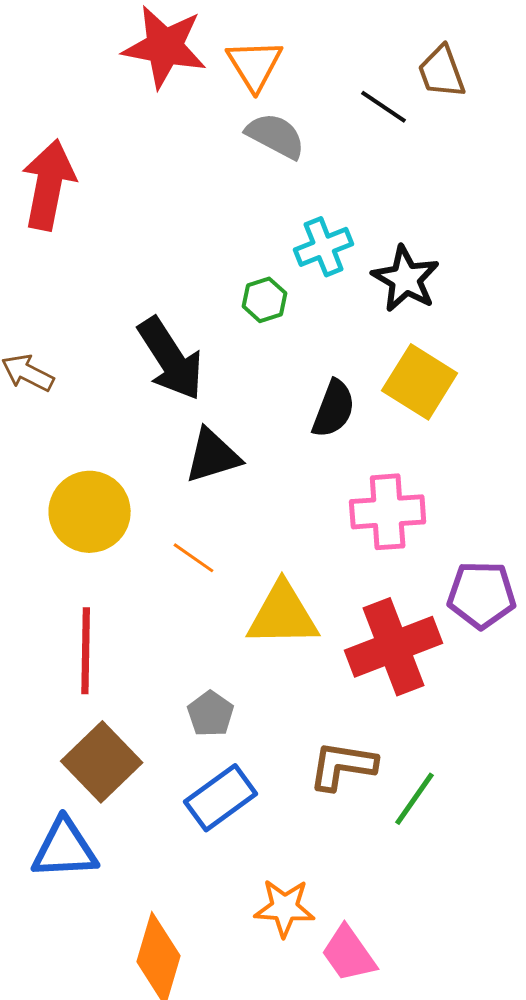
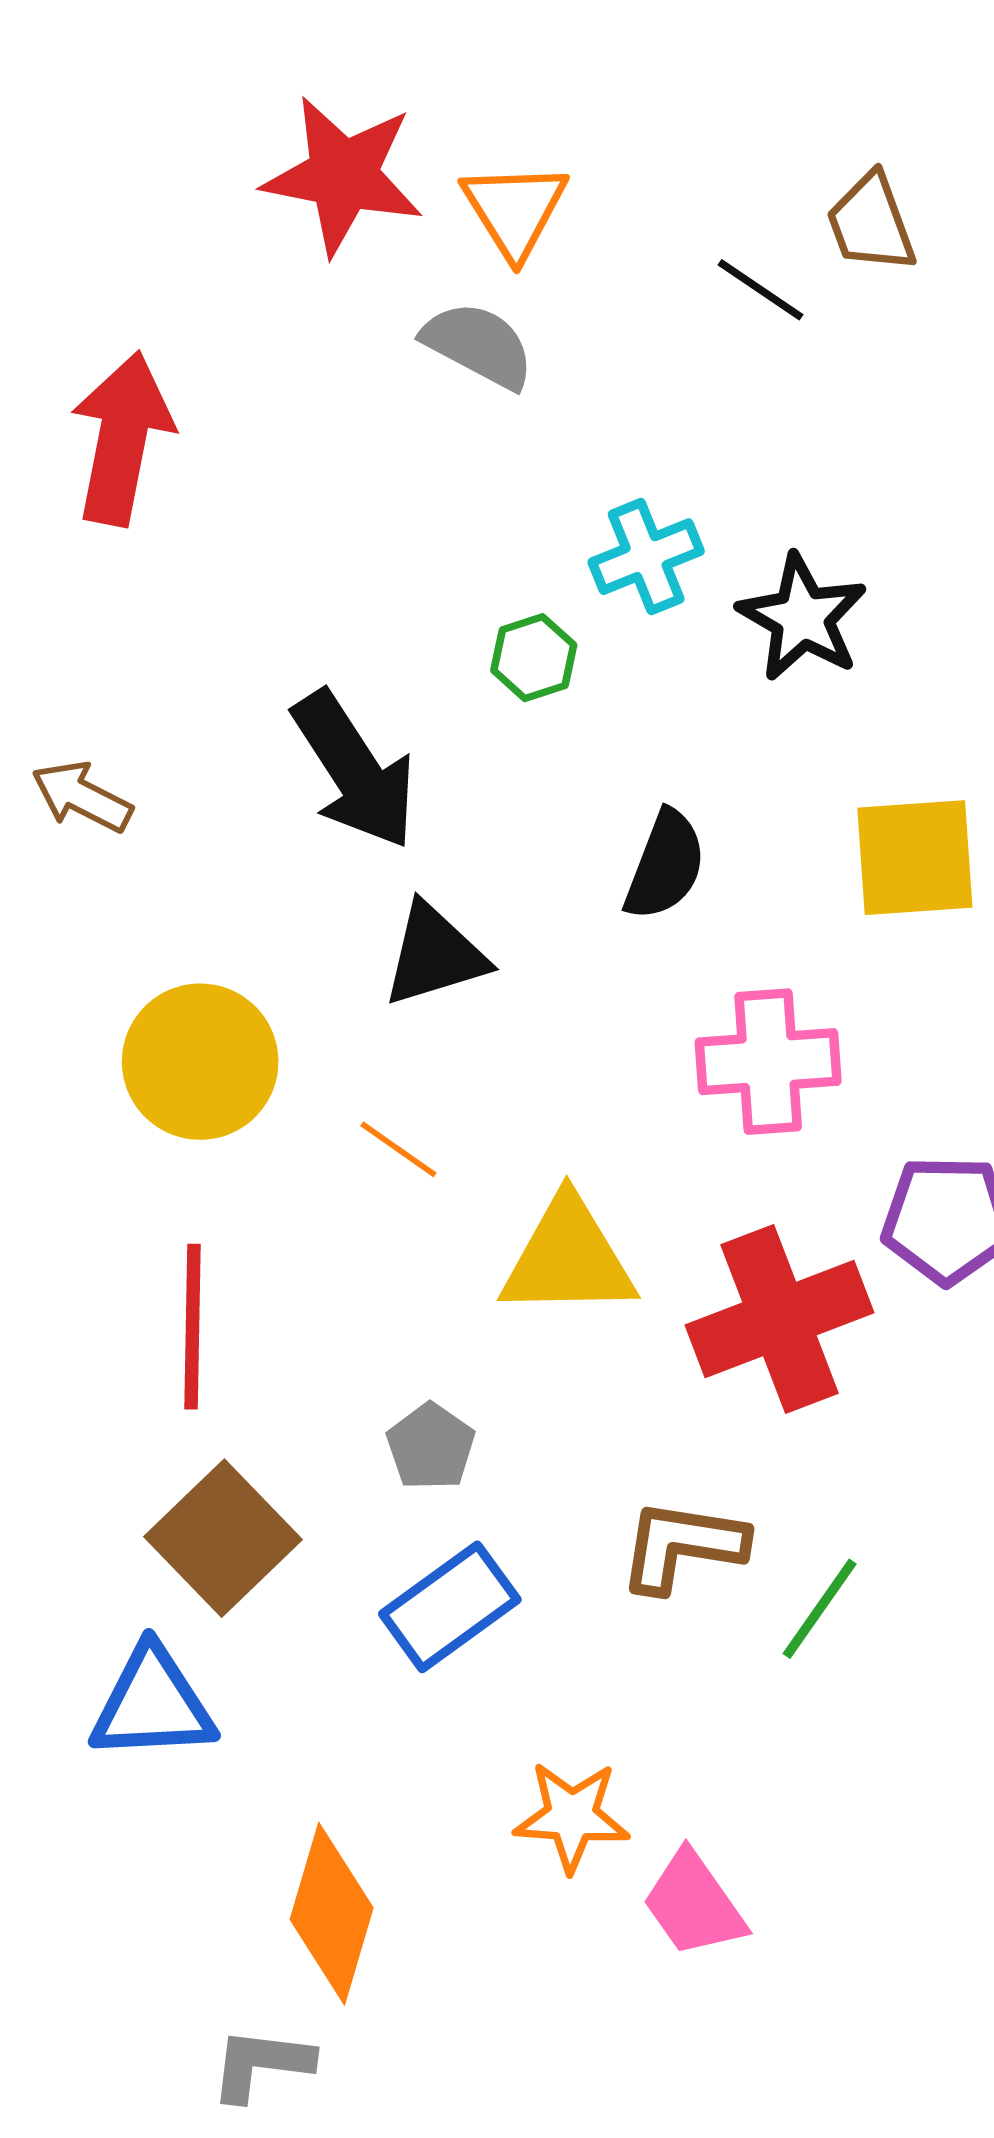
gray semicircle: (276, 136) -> (478, 345), moved
yellow square: (420, 382) -> (915, 858), moved, turned -36

